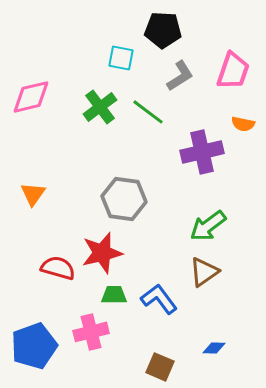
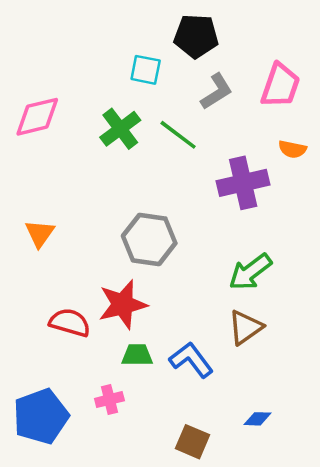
pink cross: (91, 332) -> (109, 400), size x0.7

